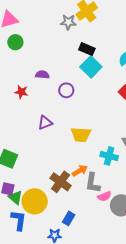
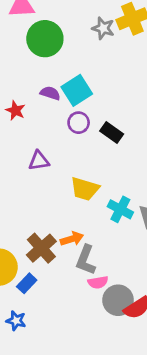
green circle: (15, 42) -> (45, 39), moved, size x1.6
black rectangle: (87, 49) -> (112, 133), moved
cyan square: (91, 67) -> (77, 90), moved
cyan cross: (109, 156) -> (120, 209), moved
blue rectangle: (69, 218) -> (27, 283), moved

